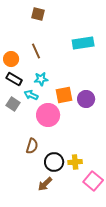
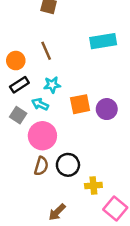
black rectangle: (14, 79) -> (19, 85), turned -63
pink circle: (48, 115) -> (42, 136), moved
black circle: (54, 162) -> (68, 165), moved

